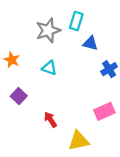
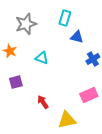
gray star: (48, 30) -> (26, 24), moved
purple square: (19, 96) -> (16, 82), turned 32

